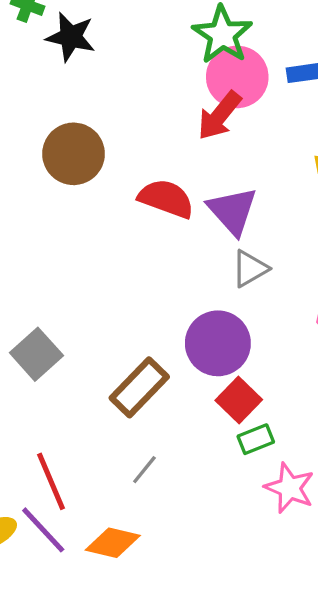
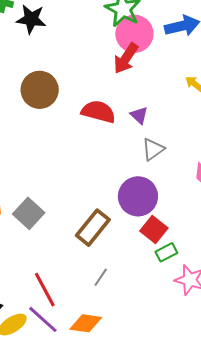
purple triangle: (232, 211) -> (139, 115), size x0.6

